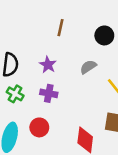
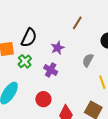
gray semicircle: (88, 67) -> (88, 60), turned -48
red circle: (39, 127) -> (43, 99), moved

